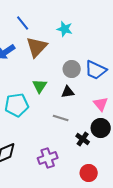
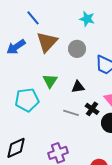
cyan star: (65, 29) -> (87, 19), moved
gray circle: (72, 69) -> (77, 49), moved
black cross: (83, 139) -> (92, 109), moved

